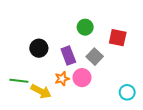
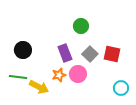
red square: (118, 38) -> (112, 54), moved
black circle: (39, 48) -> (23, 50), moved

